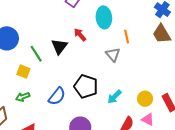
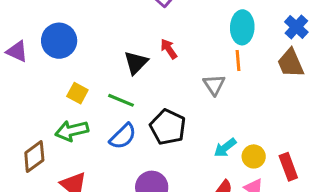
cyan ellipse: (104, 17) -> (242, 27), moved
green line: (36, 54) -> (121, 100), moved, turned -42
green arrow: (23, 97) -> (72, 131), size x1.5
cyan arrow: (114, 97) -> (225, 148), moved

